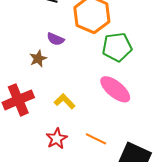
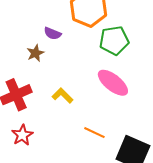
red star: (57, 139) -> (22, 135), moved

